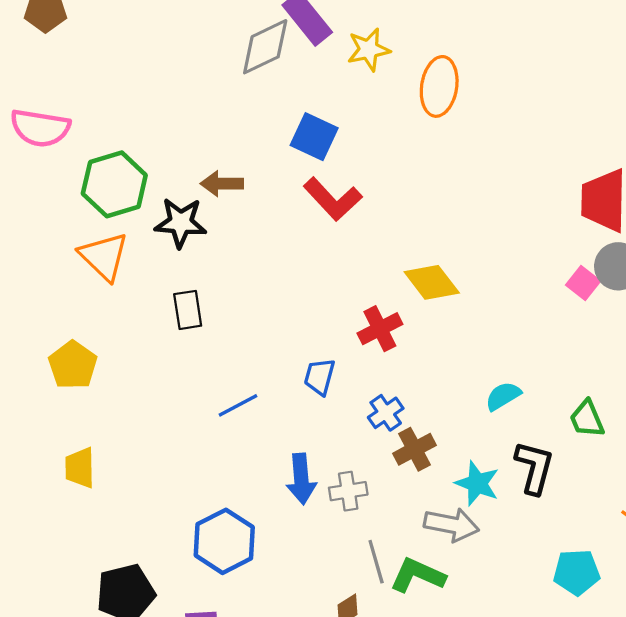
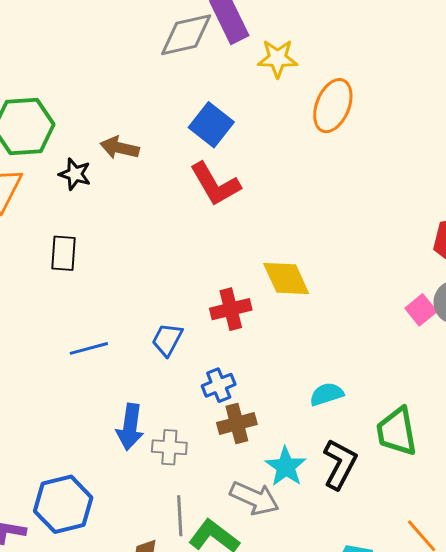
black star: (181, 223) -> (75, 174), size x0.7
green trapezoid: (587, 419) -> (397, 432), size x1.4
blue hexagon: (224, 541) -> (63, 504), moved

